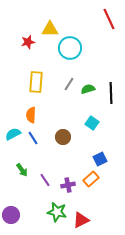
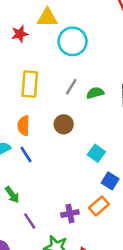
cyan square: (92, 123) -> (96, 153), moved
brown circle: (63, 137) -> (64, 124), moved
blue square: (100, 159) -> (110, 181), turned -32
purple line: (45, 180) -> (30, 221), moved

